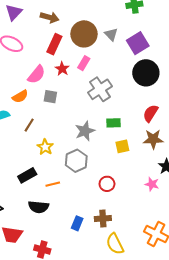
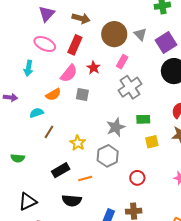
red rectangle: (54, 44) -> (75, 45), moved
pink rectangle: (84, 63) -> (122, 62), moved
brown line: (29, 125) -> (49, 132), moved

